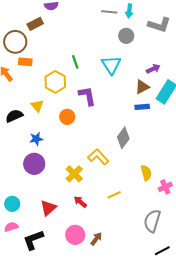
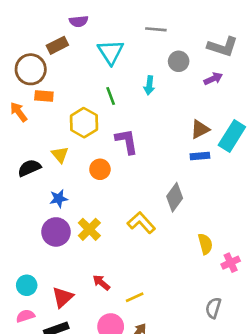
cyan arrow: (129, 11) -> (149, 85), moved
cyan triangle: (111, 65) -> (111, 52), moved
purple arrow: (153, 69) -> (213, 79), moved
yellow cross: (74, 174) -> (89, 229), moved
yellow line: (114, 195) -> (135, 297), moved
red arrow: (80, 202) -> (101, 283), moved
red triangle: (48, 208) -> (63, 297), moved
gray semicircle: (152, 221) -> (213, 308), size x0.7

